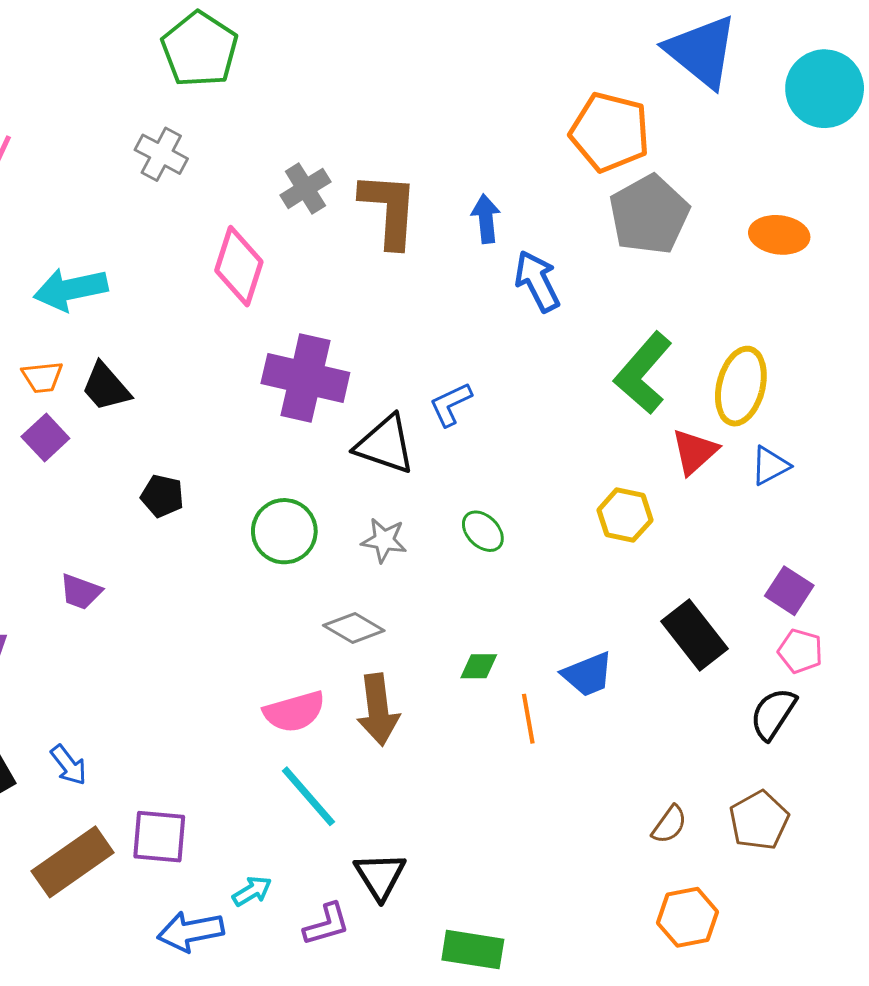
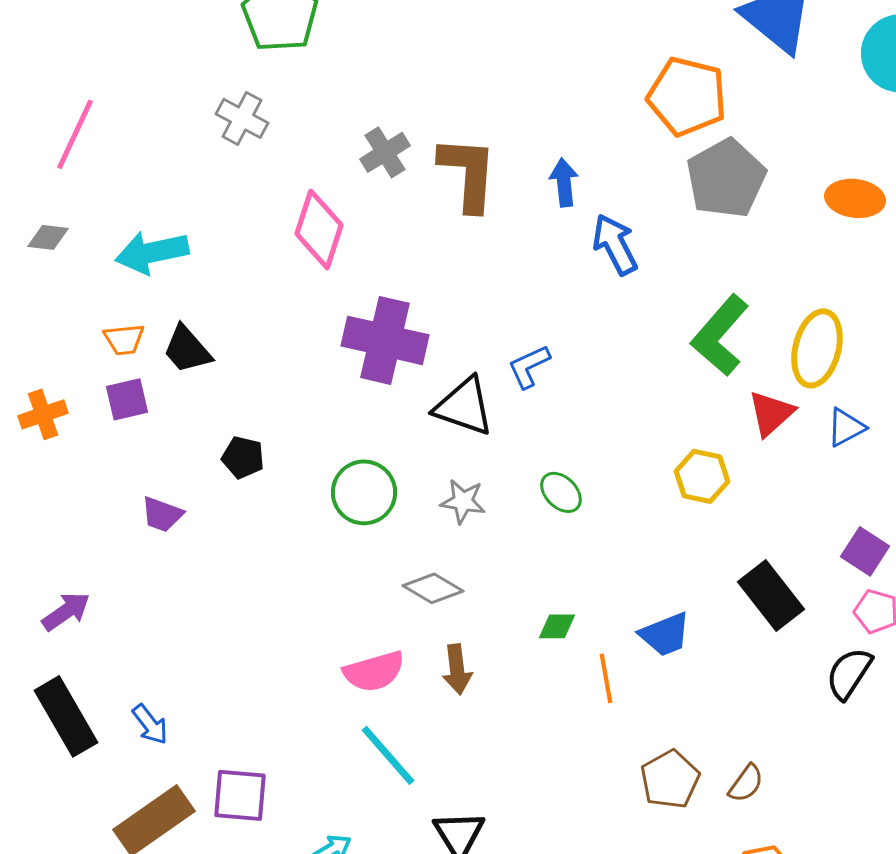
purple square: (45, 437) -> (127, 399), turned 30
purple trapezoid: (81, 592) -> (162, 514), moved
brown arrow: (378, 710) -> (457, 669), size x0.7
brown pentagon: (759, 821) -> (670, 779), moved

